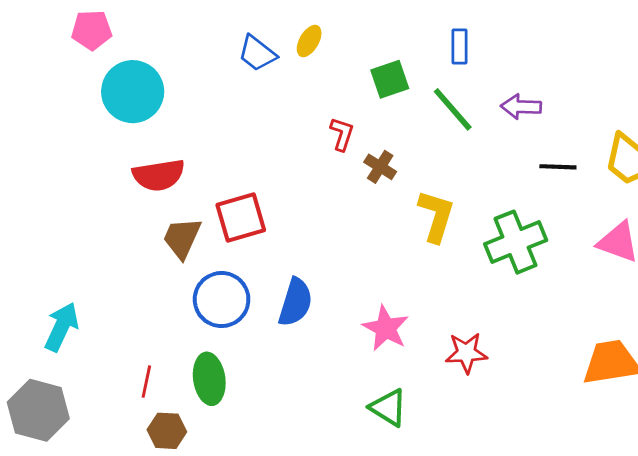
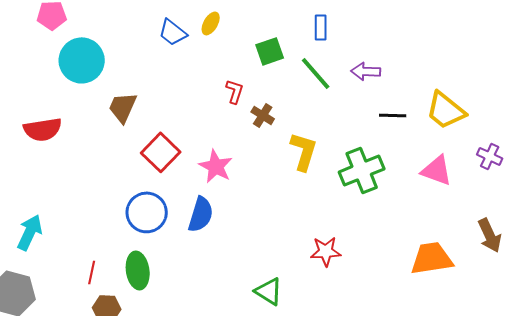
red semicircle: (159, 175) -> (43, 129), moved
red square: (241, 217) -> (161, 152), turned -30
brown trapezoid: (182, 238) -> (123, 107), moved
pink star: (386, 328) -> (216, 166), moved

